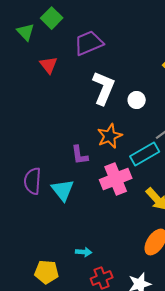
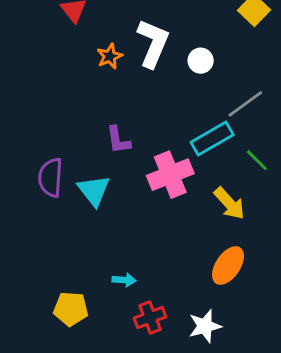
orange star: (110, 136) -> (110, 56), moved, size x0.7

